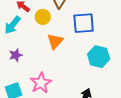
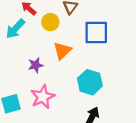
purple star: (16, 55) -> (36, 65), moved
cyan hexagon: (99, 57) -> (90, 82), moved

